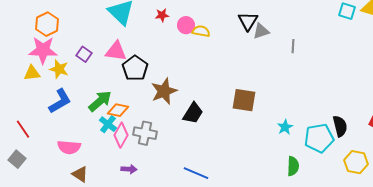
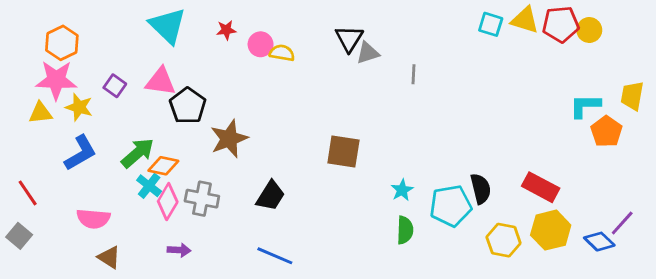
black trapezoid: (193, 113) -> (271, 196), moved
green semicircle: (293, 166) -> (405, 230), moved

